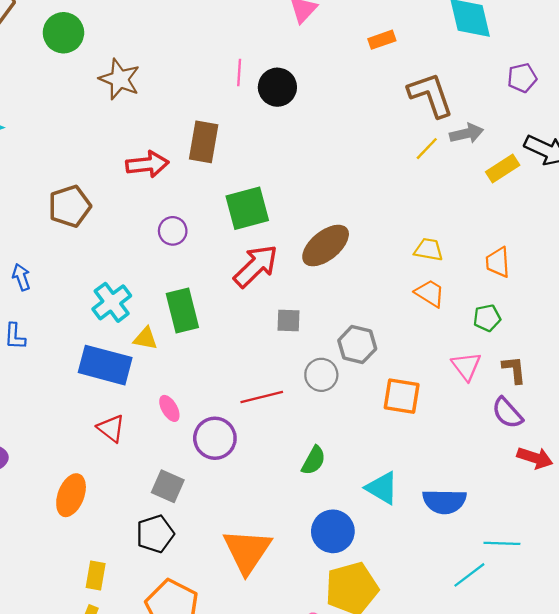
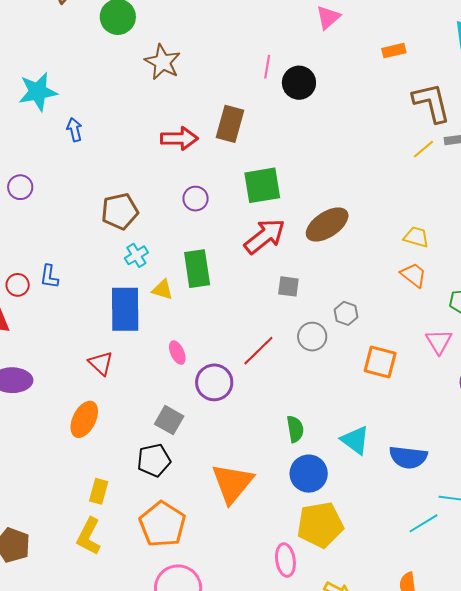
brown pentagon: (70, 206) -> (120, 211), moved
blue arrow: (21, 277) -> (74, 130), moved
cyan cross: (112, 302) -> (136, 255), size x0.7
gray hexagon: (357, 345) -> (346, 313), size x0.7
blue rectangle: (105, 365) -> (125, 309), turned 69
red line: (262, 397) -> (258, 351), turned -36
red triangle: (111, 428) -> (101, 363), moved
green semicircle: (314, 460) -> (295, 429), moved, turned -44

